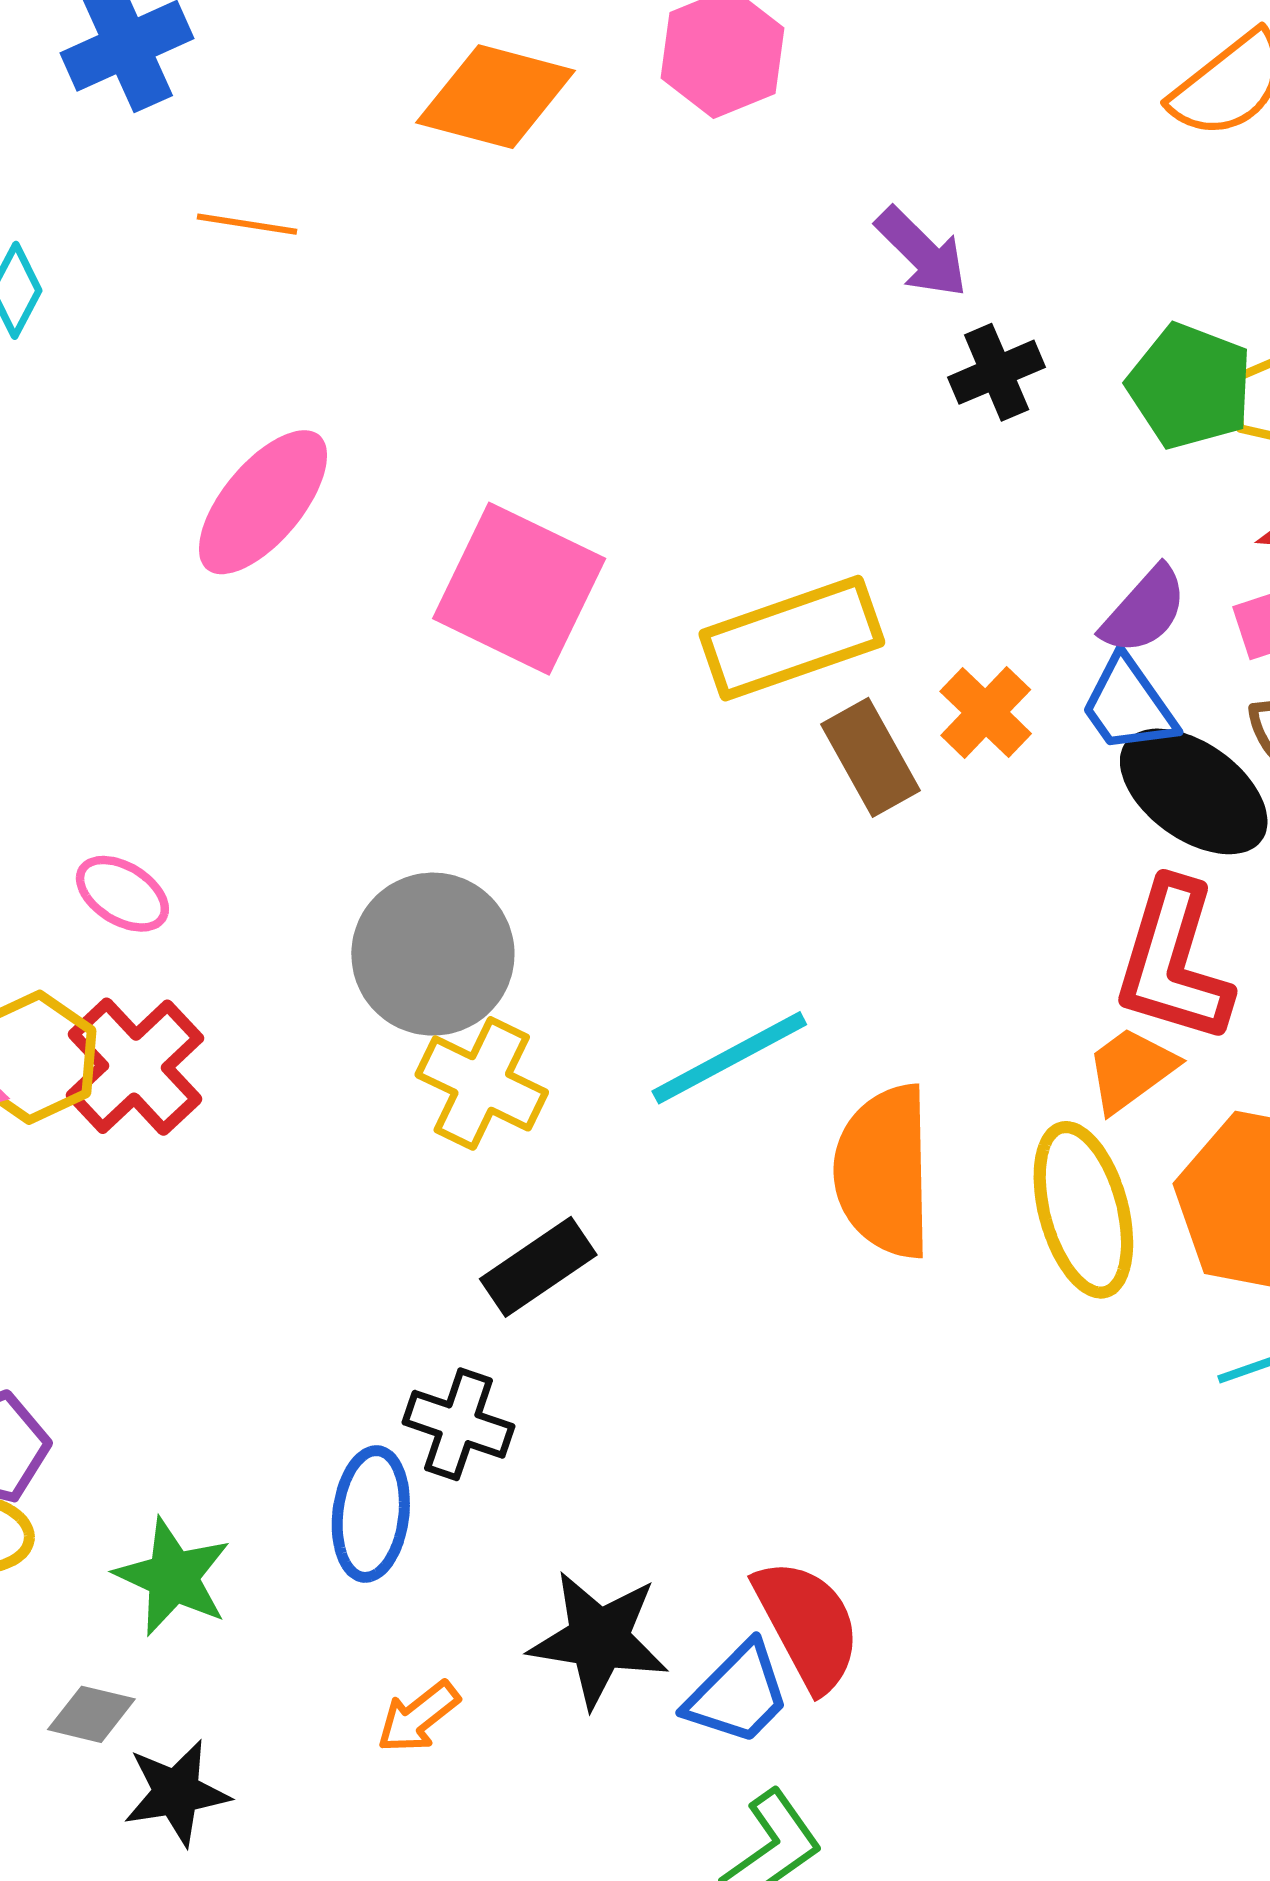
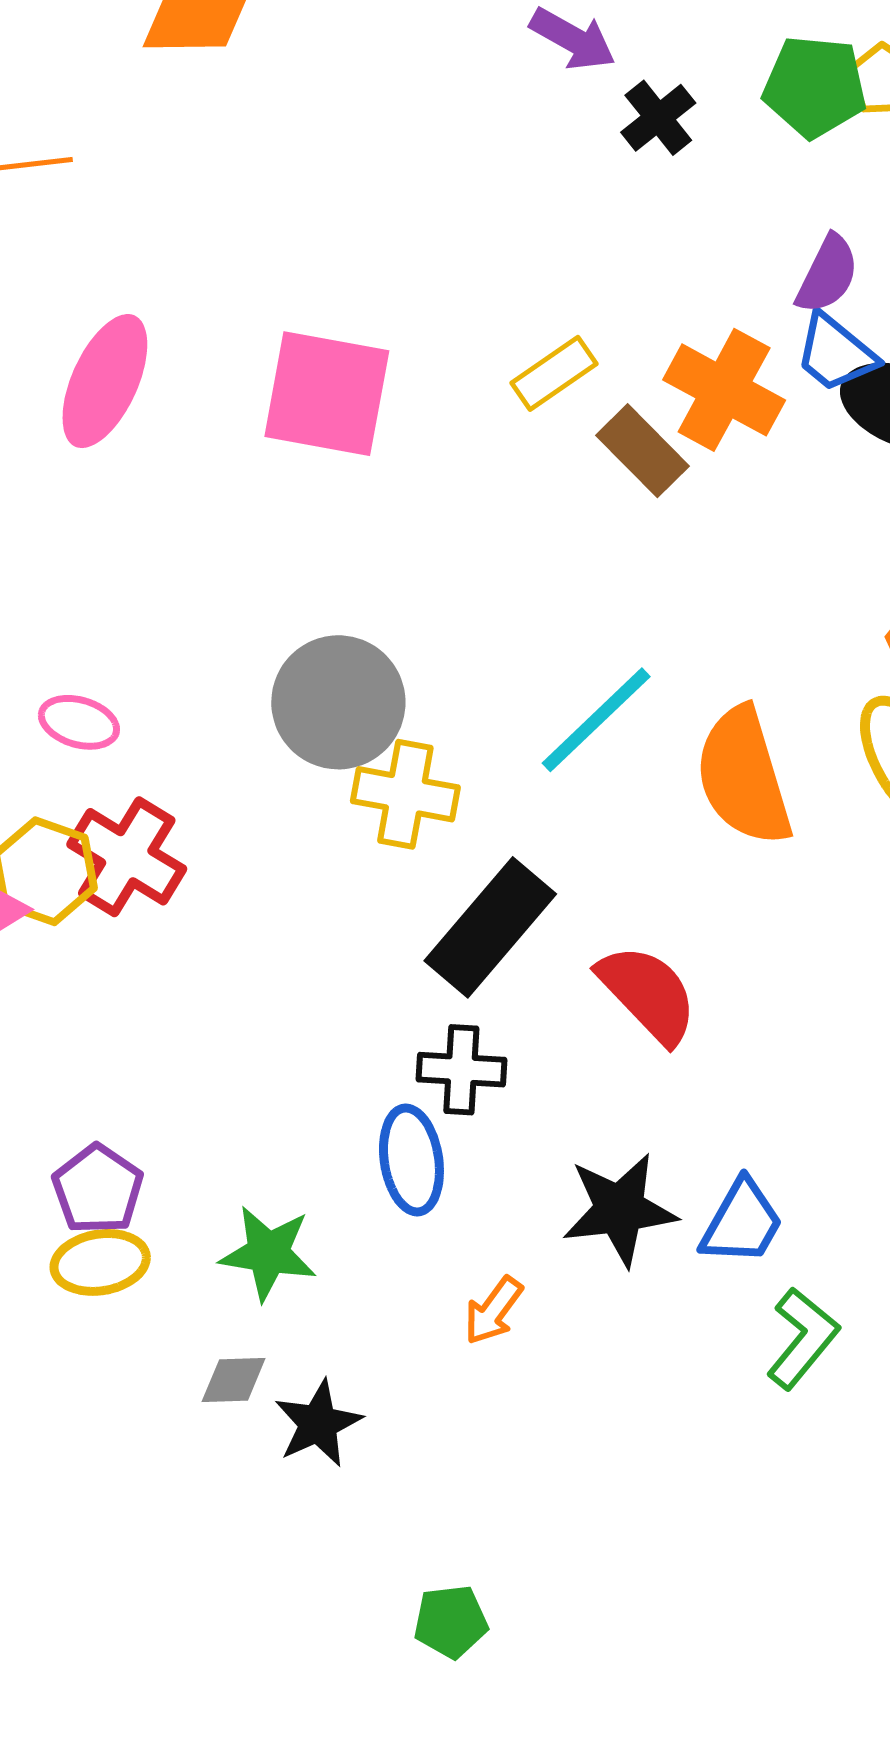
yellow rectangle: (792, 638) -> (554, 373), size x0.6
orange cross: (986, 712) -> (724, 390), size x1.5
black rectangle: (538, 1267) -> (490, 927), size x1.5
red semicircle: (808, 1625) -> (648, 994), moved

